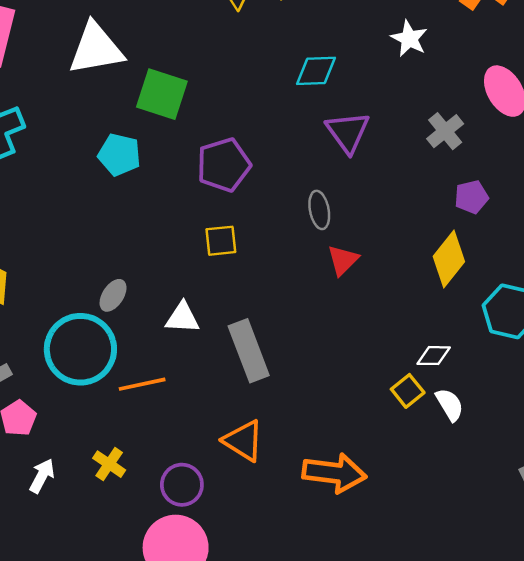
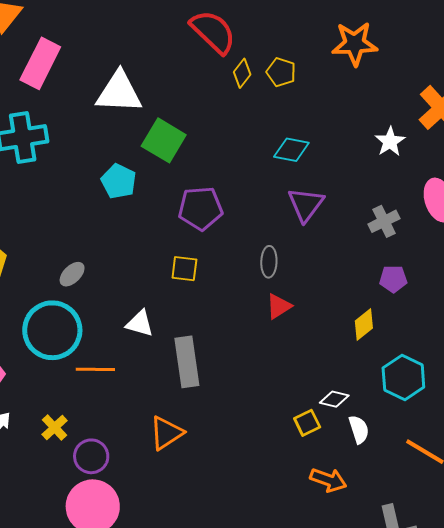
white star: (409, 39) -> (390, 142), moved
yellow diamond: (449, 259) -> (364, 324), size x0.7
gray ellipse: (113, 295) -> (72, 274), moved
white semicircle: (450, 405) -> (359, 429), moved
orange triangle: (243, 441) -> (166, 433), turned 42
orange arrow: (334, 473) -> (328, 480), moved, size x0.7
purple circle: (182, 485) -> (91, 456), moved

